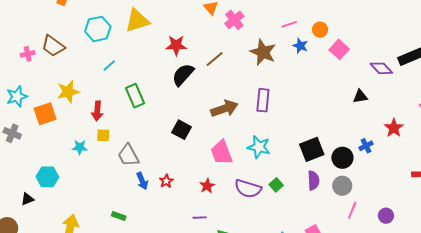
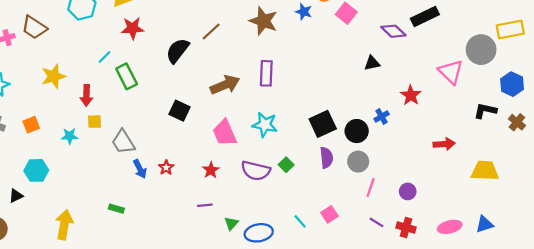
red star: (176, 45) -> (132, 28), moved
cyan line: (109, 65) -> (105, 57), moved
orange square: (45, 114) -> (31, 125), moved, size x0.7

